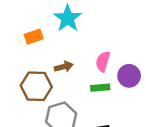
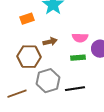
pink semicircle: (103, 61) -> (80, 38), turned -105

